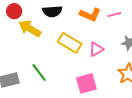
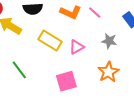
pink line: (114, 15) -> (95, 12), turned 56

